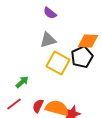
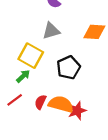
black pentagon: (82, 57) -> (68, 68), moved
yellow square: (58, 63) -> (31, 56), moved

